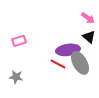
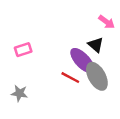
black triangle: (89, 37) -> (96, 45), moved
purple ellipse: (68, 50) -> (82, 61), turned 55

